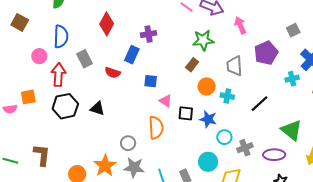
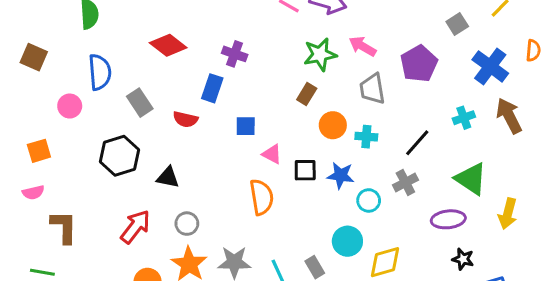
red diamond: (107, 24) -> (168, 45), turned -75
pink arrow: (240, 25) -> (363, 46), moved, turned -30
purple cross: (149, 34) -> (235, 54), turned 35
red arrow: (58, 75) -> (135, 227), moved, turned 40
cyan cross: (292, 79) -> (464, 118), moved
orange square: (28, 97) -> (39, 151), moved
black hexagon: (65, 106) -> (120, 156), moved
gray circle: (128, 143) -> (187, 224), moved
gray cross: (245, 148) -> (405, 183), moved
brown L-shape: (42, 155) -> (64, 227), moved

